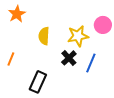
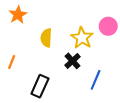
yellow star: (78, 36) -> (82, 38), turned -30
blue line: (91, 63) -> (96, 80), moved

